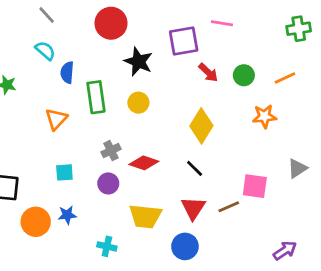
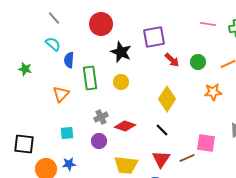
pink line: (222, 23) -> (208, 24), moved

